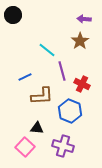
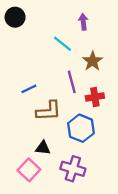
purple arrow: (84, 19) -> (83, 22), moved, turned 80
brown star: (80, 41) -> (93, 61), moved
cyan line: (47, 50) -> (62, 44), moved
red cross: (82, 84) -> (95, 97), turned -35

